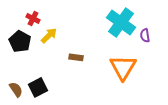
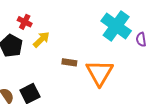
orange triangle: (123, 67) -> (100, 73), moved

